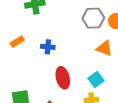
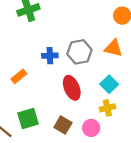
gray hexagon: (93, 18) -> (79, 52), moved
orange rectangle: (17, 42) -> (19, 76), moved

